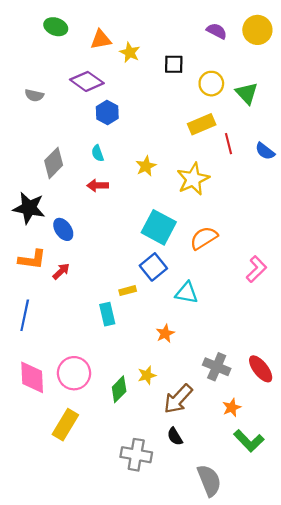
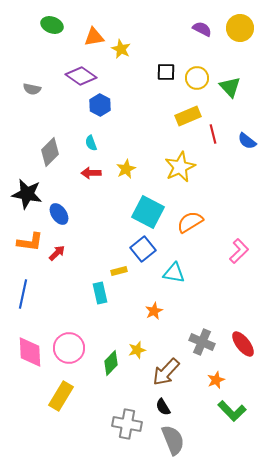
black square: (174, 64) -> (166, 72), moved
yellow star: (146, 166) -> (126, 169), moved
gray semicircle: (209, 480) -> (173, 440), moved

